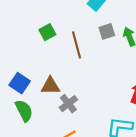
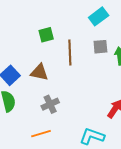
brown triangle: (50, 86) -> (39, 72), moved

